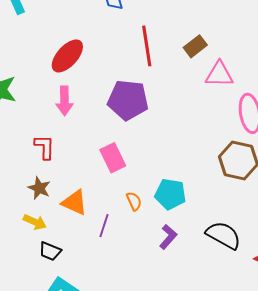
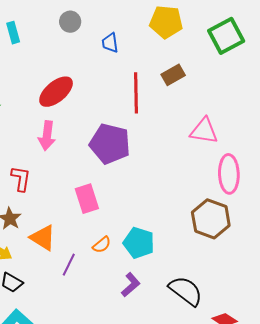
brown rectangle: (195, 46) -> (173, 75), moved
orange semicircle: (134, 201) -> (102, 245), turned 66

